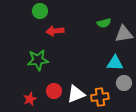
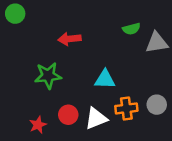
green circle: (40, 11) -> (15, 14), moved
cyan triangle: (115, 63) -> (105, 79), moved
orange cross: (100, 97) -> (126, 108), moved

